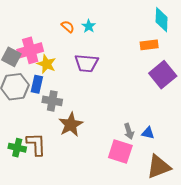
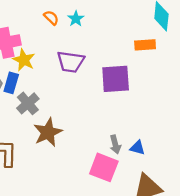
purple square: (163, 75) -> (116, 79), moved, turned 32
gray cross: (52, 101) -> (28, 103), turned 36

